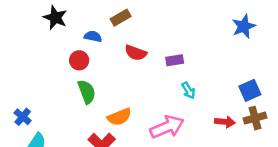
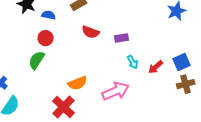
blue semicircle: (93, 36) -> (49, 15), moved
green semicircle: (87, 92) -> (37, 60), moved, turned -126
red arrow: (225, 122) -> (156, 67), moved, turned 133

